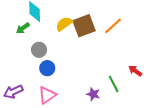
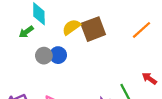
orange line: (113, 26) -> (141, 30), moved
blue circle: (47, 68) -> (58, 55), moved

